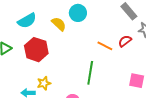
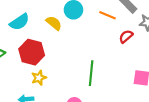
orange line: (105, 46) -> (107, 15), moved
yellow star: (44, 83) -> (39, 78), moved

